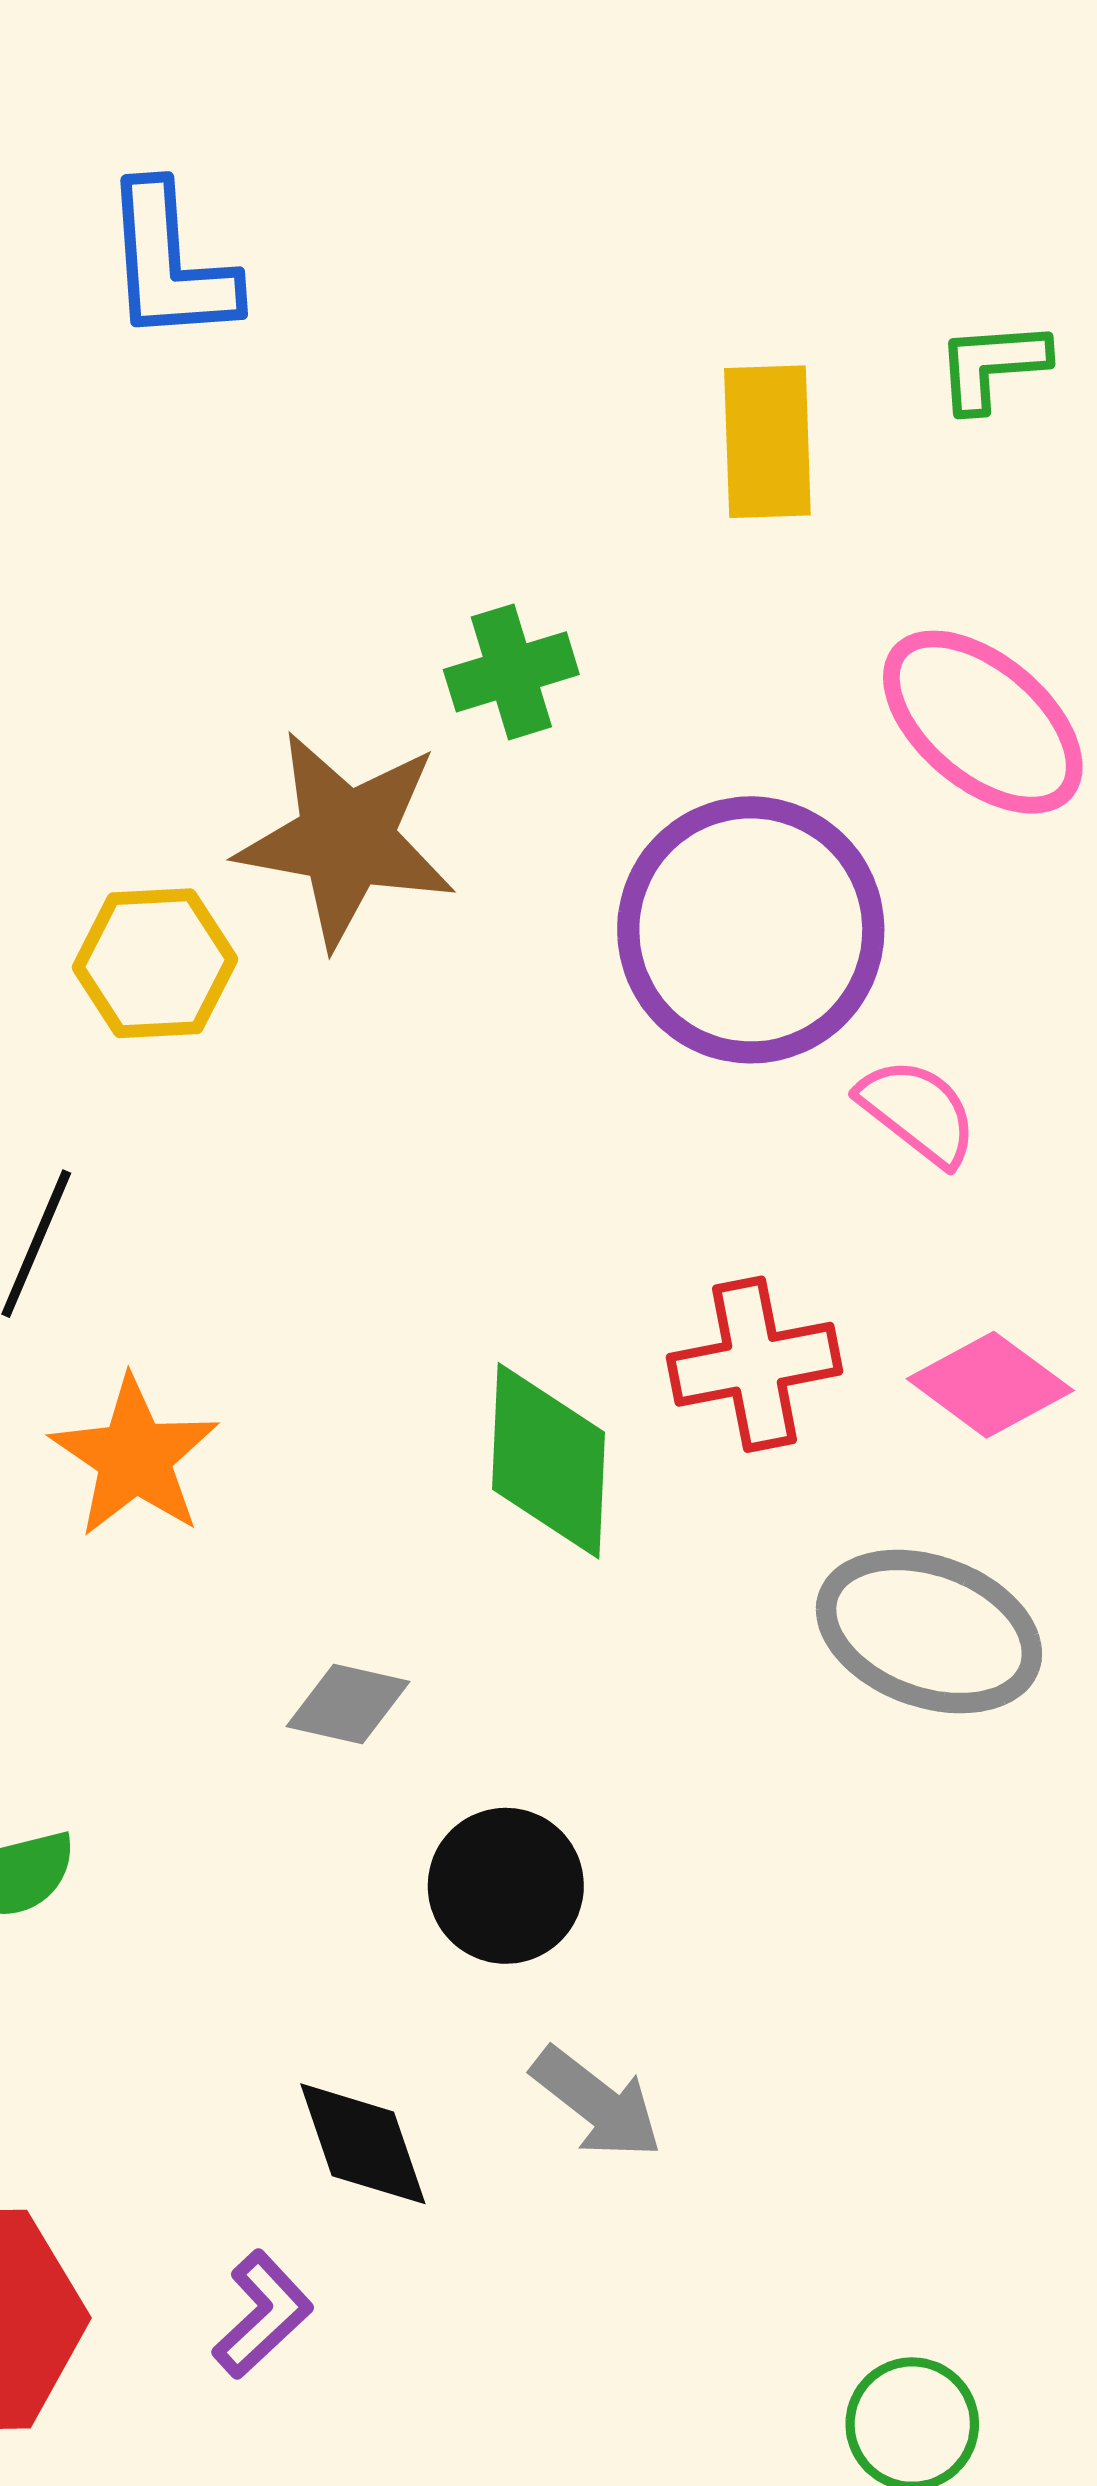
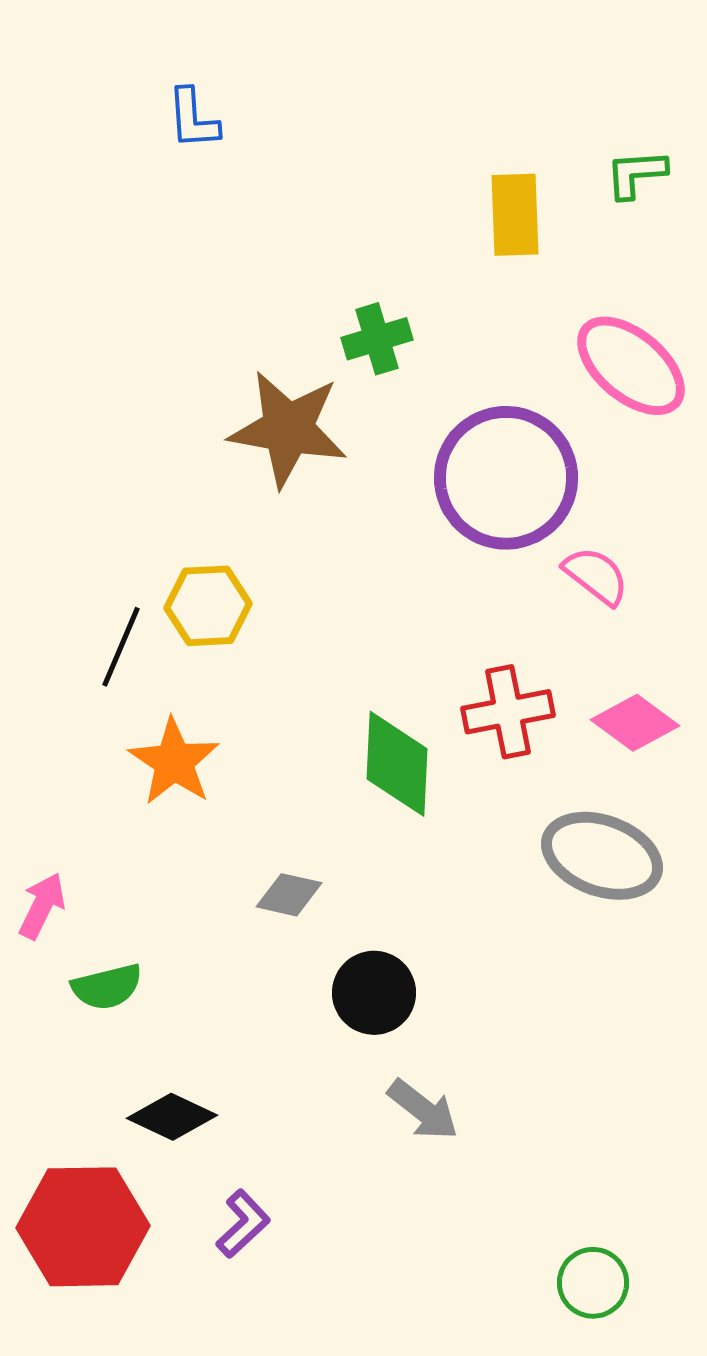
blue L-shape: (170, 264) -> (193, 119), size x0.7
yellow hexagon: (155, 963) -> (208, 606), moved
black diamond: (363, 2144) -> (172, 1117), moved, turned -46

